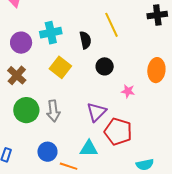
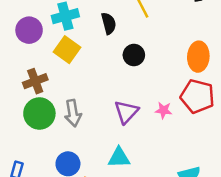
yellow square: (60, 67) -> (67, 50), moved
brown cross: (17, 75) -> (35, 81), moved, turned 30
pink star: (128, 91) -> (164, 110), moved
red pentagon: (118, 132) -> (197, 96), moved

